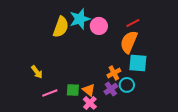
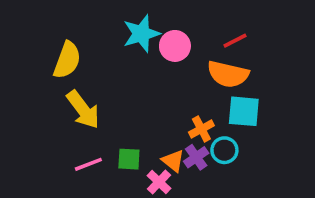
yellow semicircle: (61, 27) -> (67, 60), moved
orange semicircle: (129, 42) -> (228, 74), turned -100
yellow arrow: (37, 72) -> (83, 110), moved, size x1.6
orange triangle: (89, 90) -> (173, 161), moved

